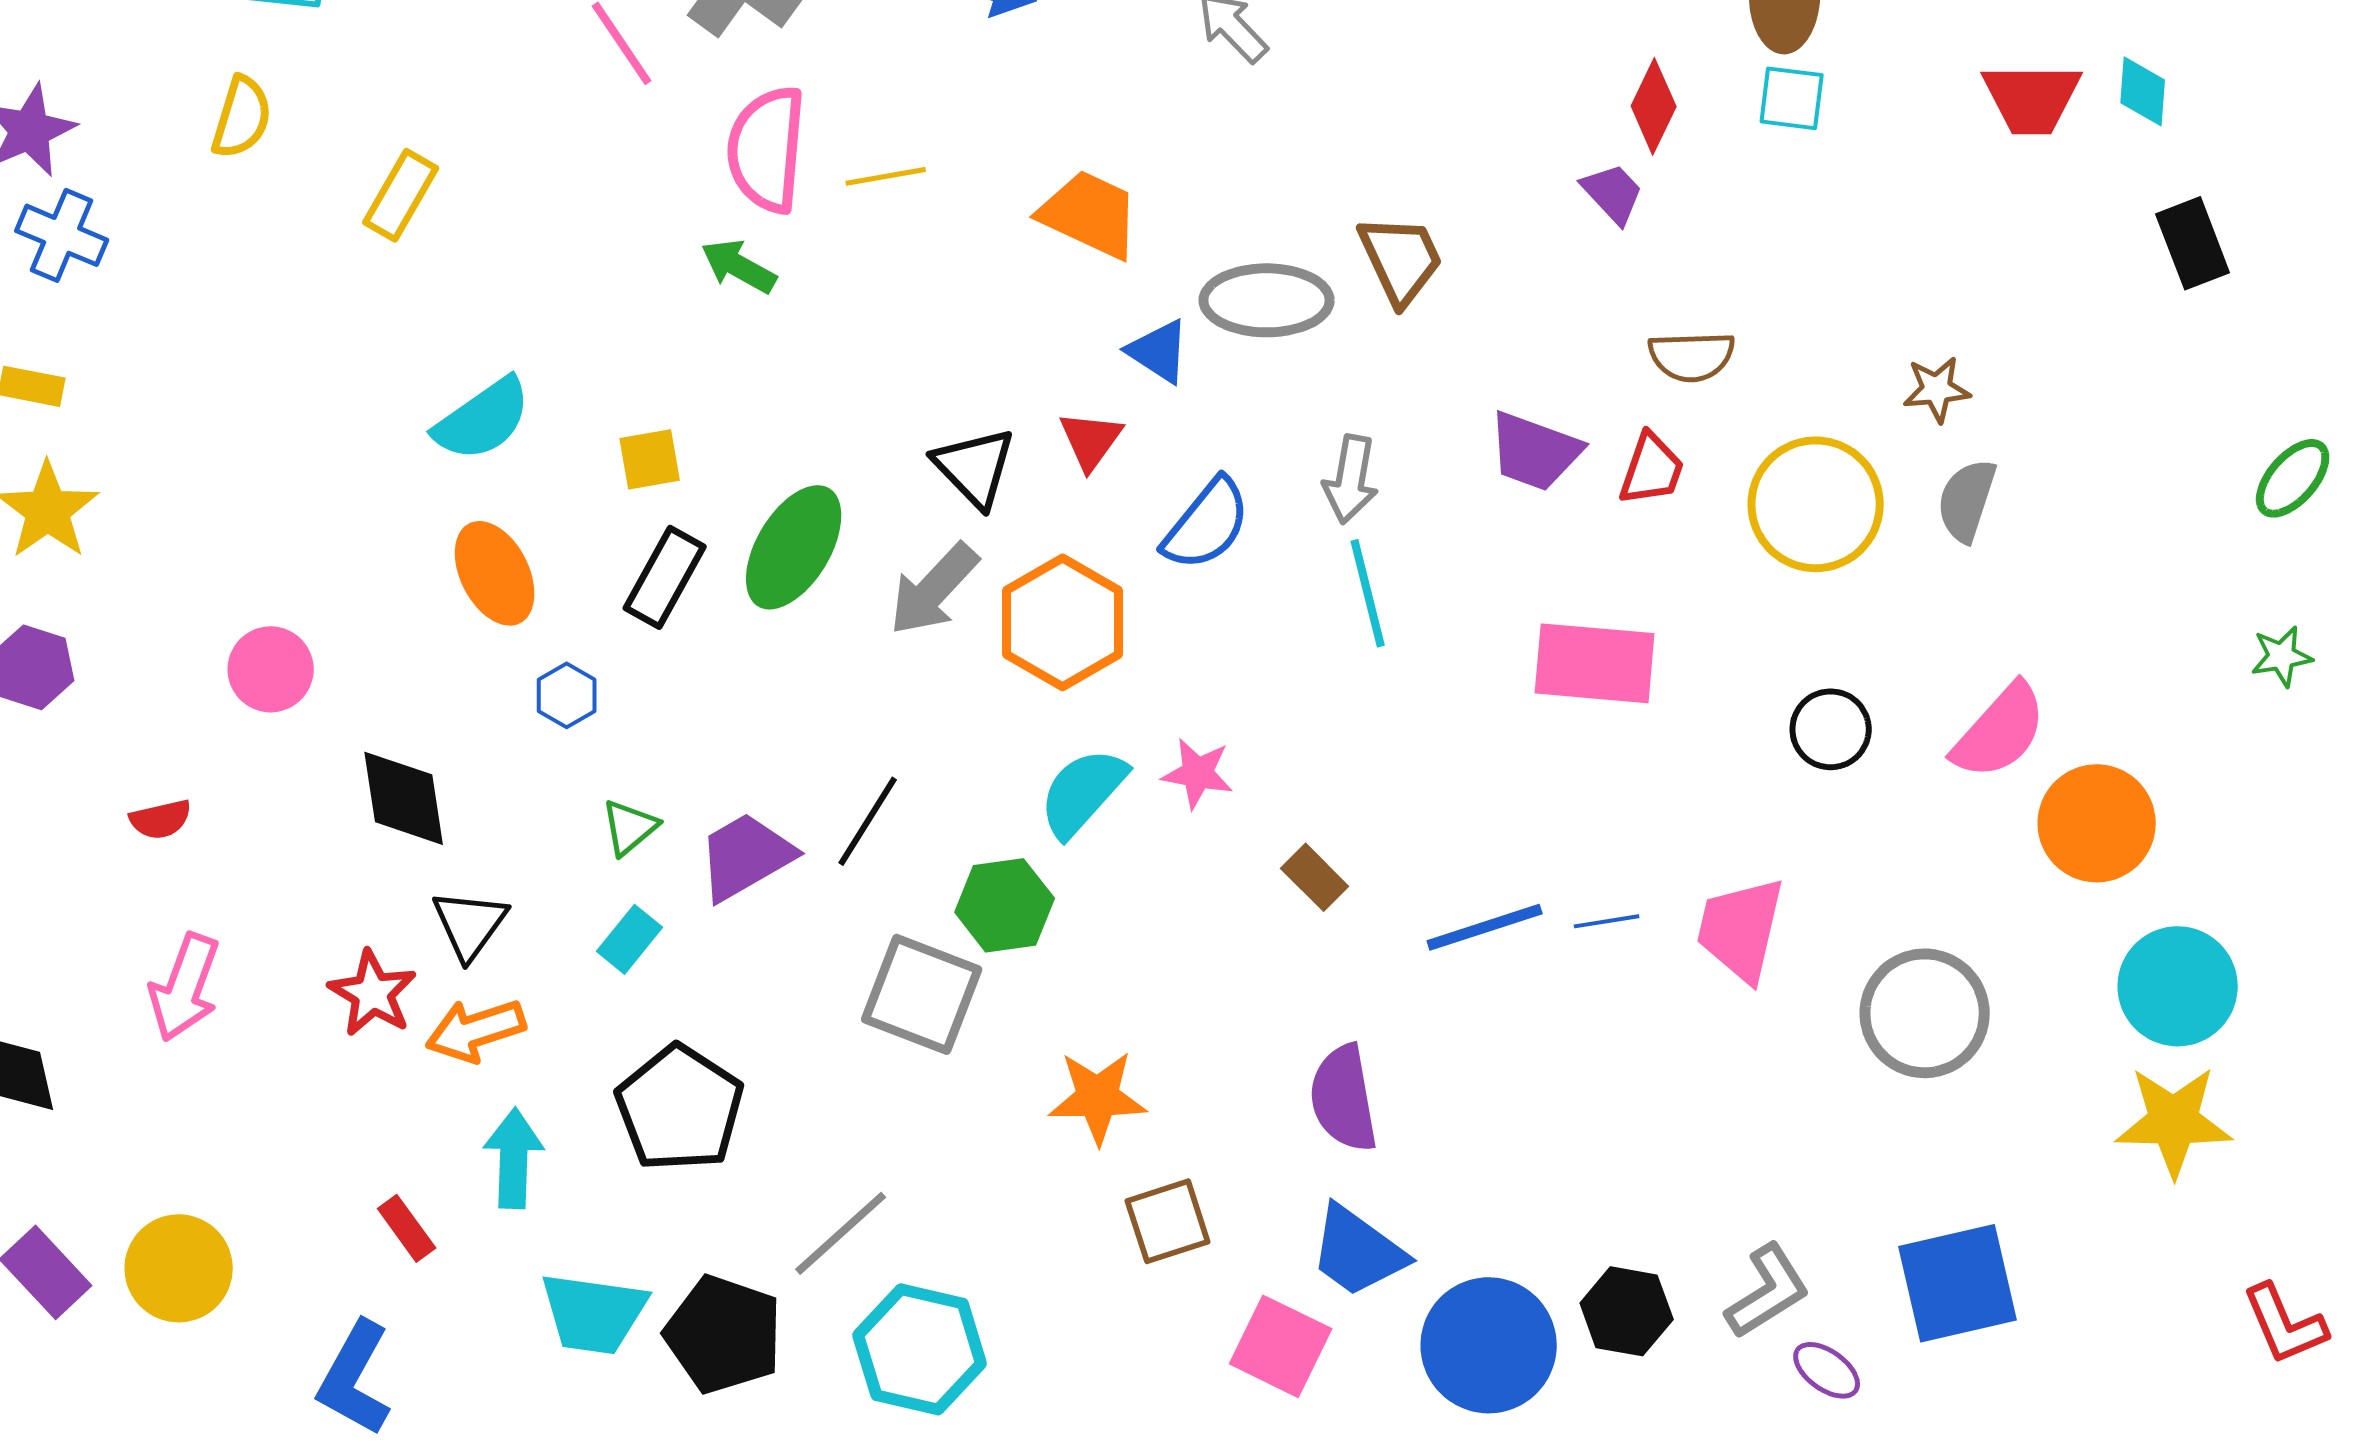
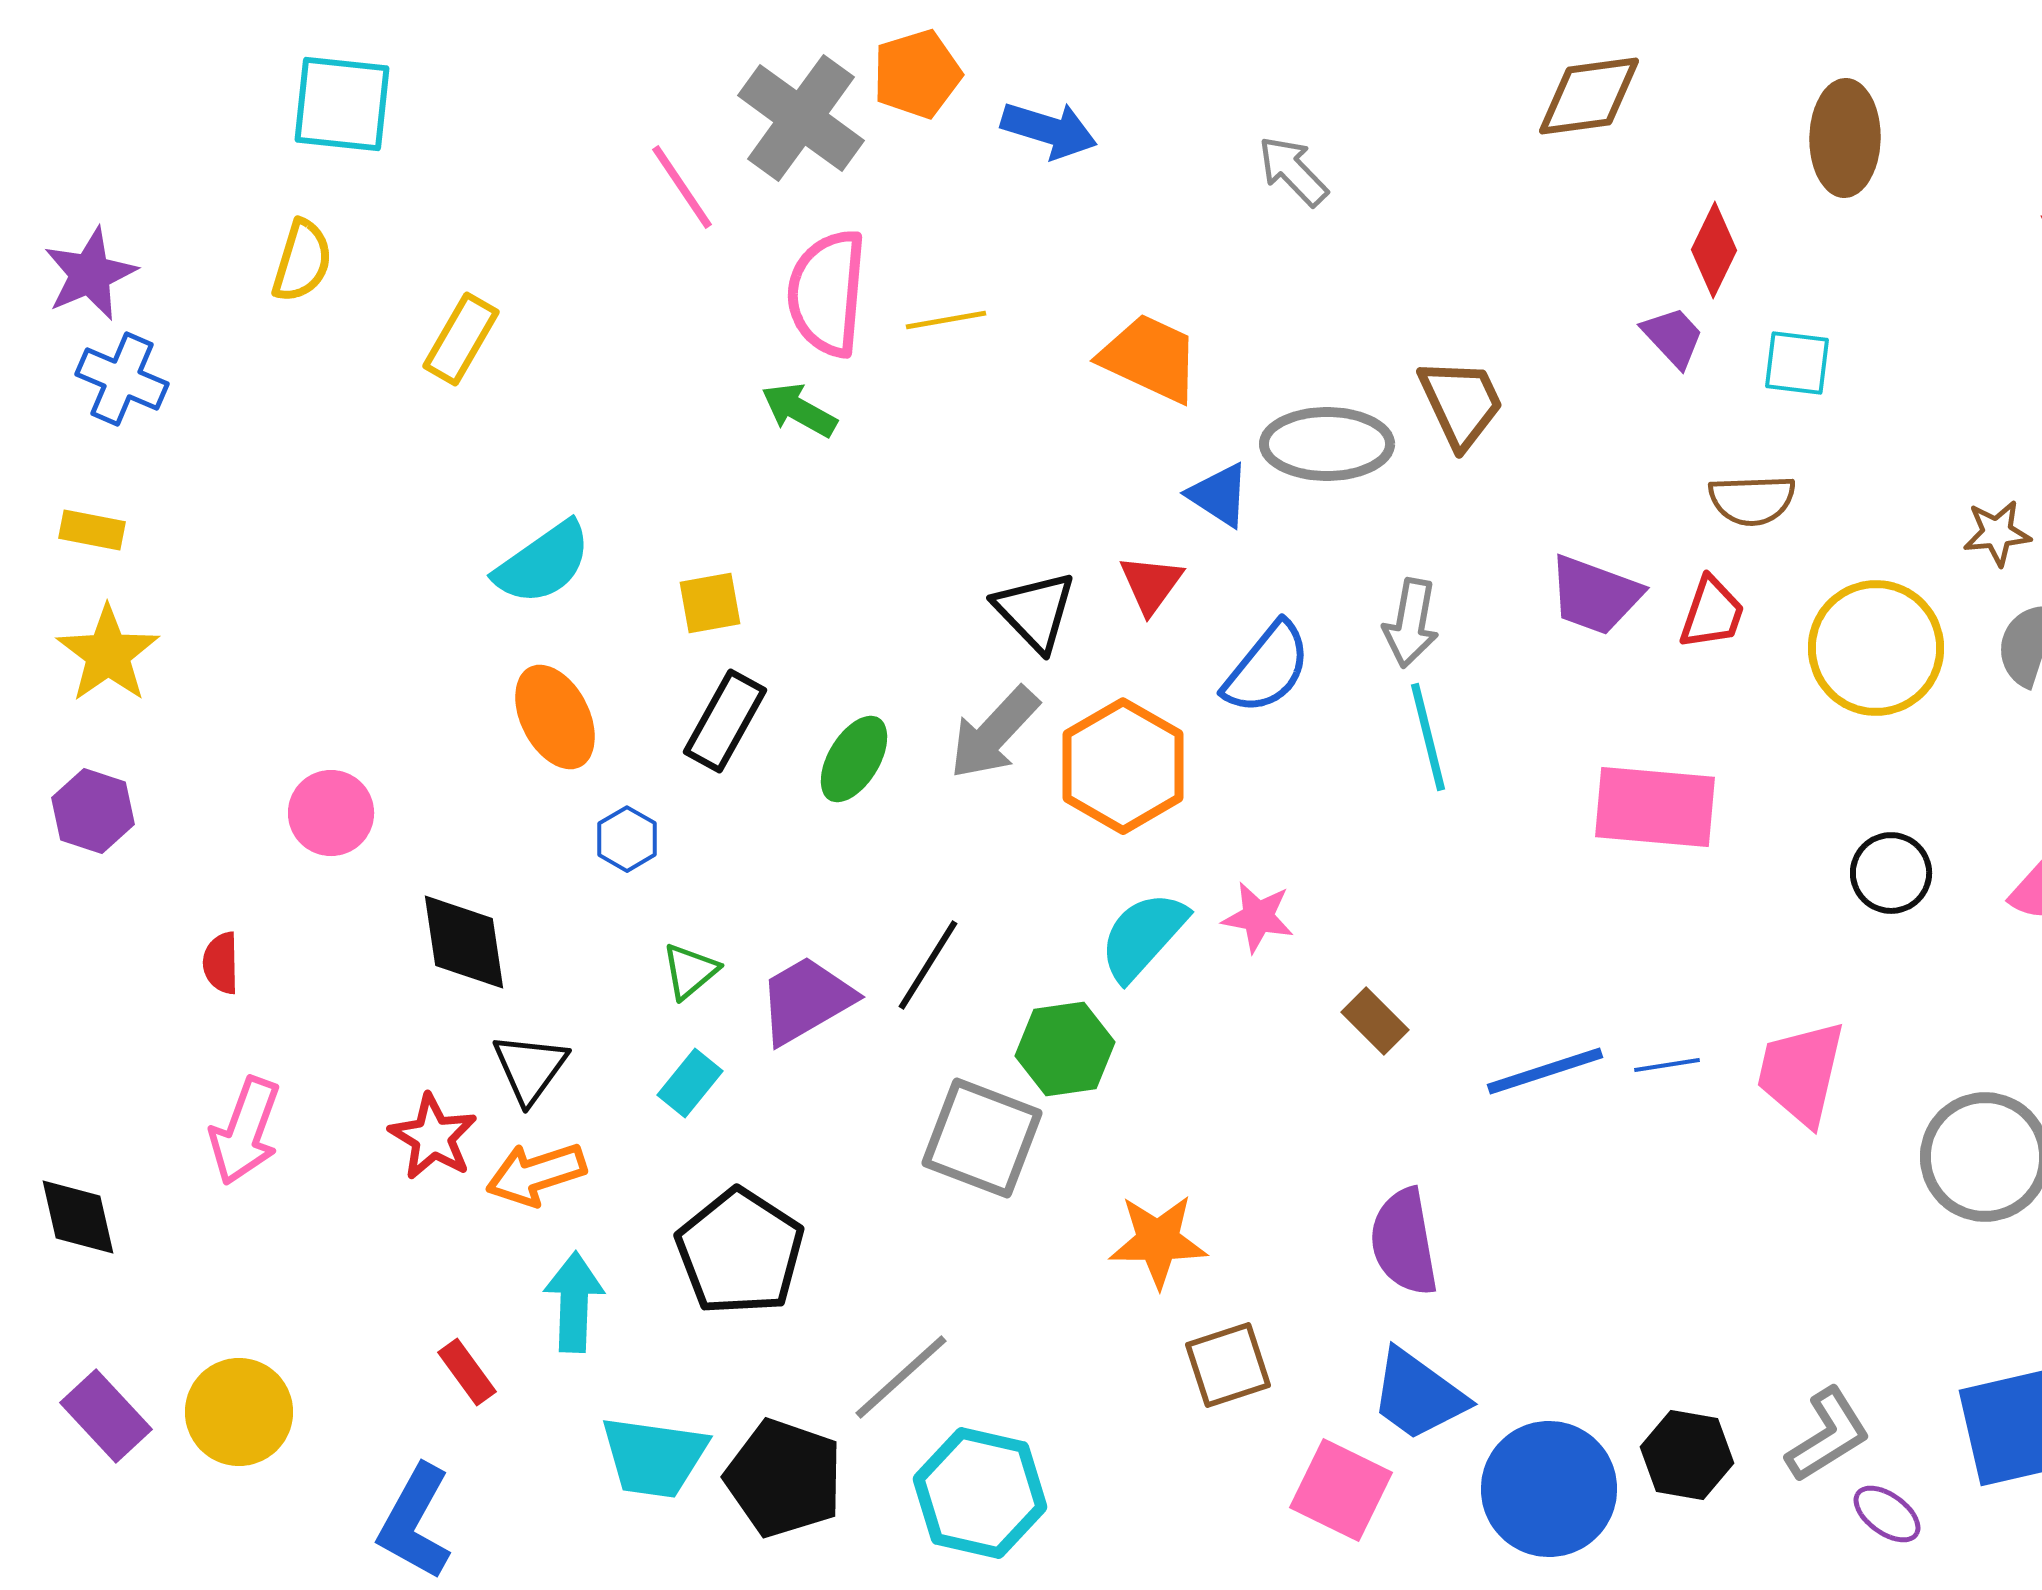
cyan square: (1792, 98) -> (1797, 363), moved
green ellipse: (794, 547) -> (854, 759), moved, size x0.7
red semicircle: (161, 819) -> (221, 963), turned 102

